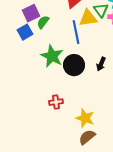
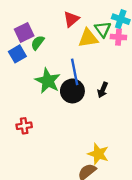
blue line: (76, 32) -> (75, 72), moved
red cross: (56, 102) -> (24, 126), moved
yellow star: (85, 118) -> (98, 154), moved

